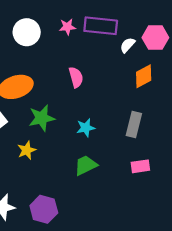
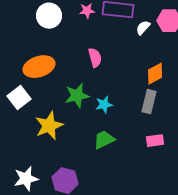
orange diamond: (144, 76) -> (155, 74), moved
green star: (42, 118) -> (77, 96), moved
yellow star: (27, 150) -> (49, 126), size x1.6

